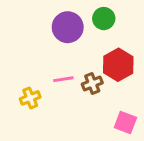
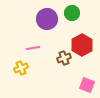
pink line: (63, 79) -> (33, 48), moved

